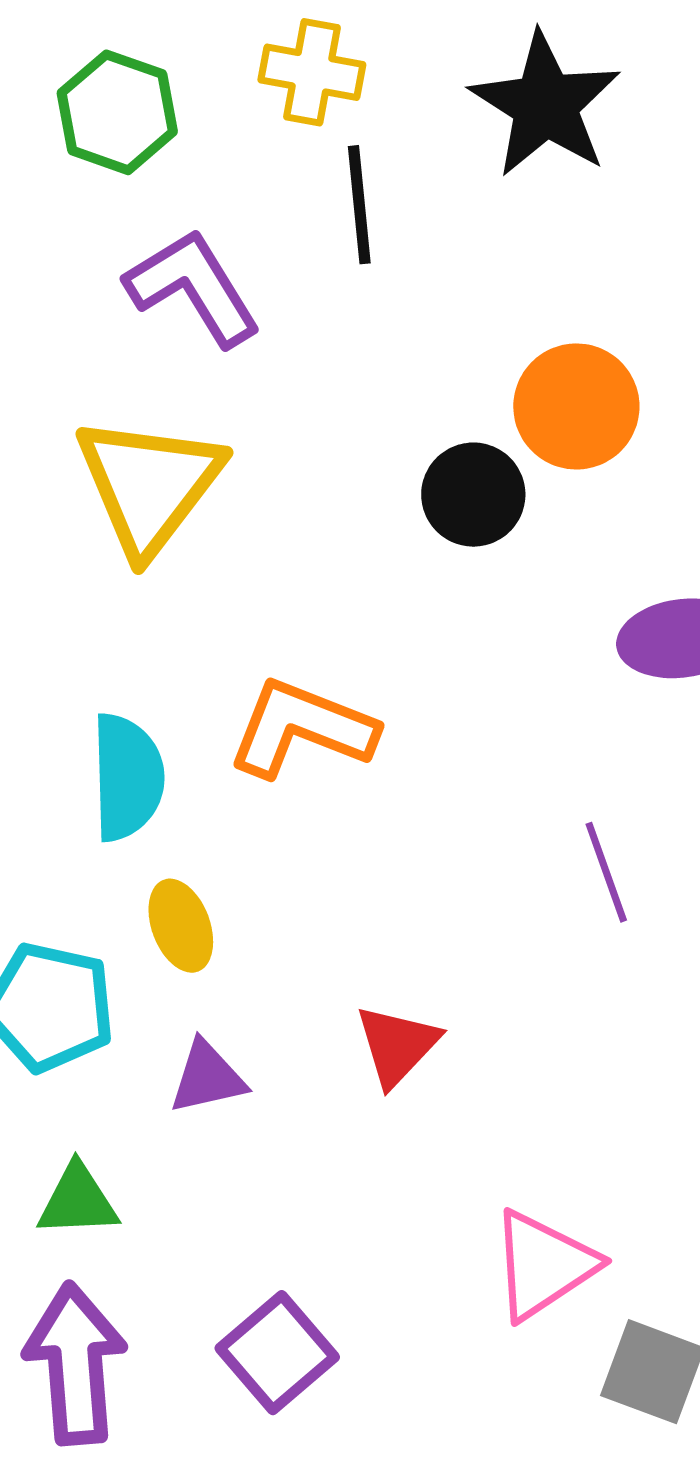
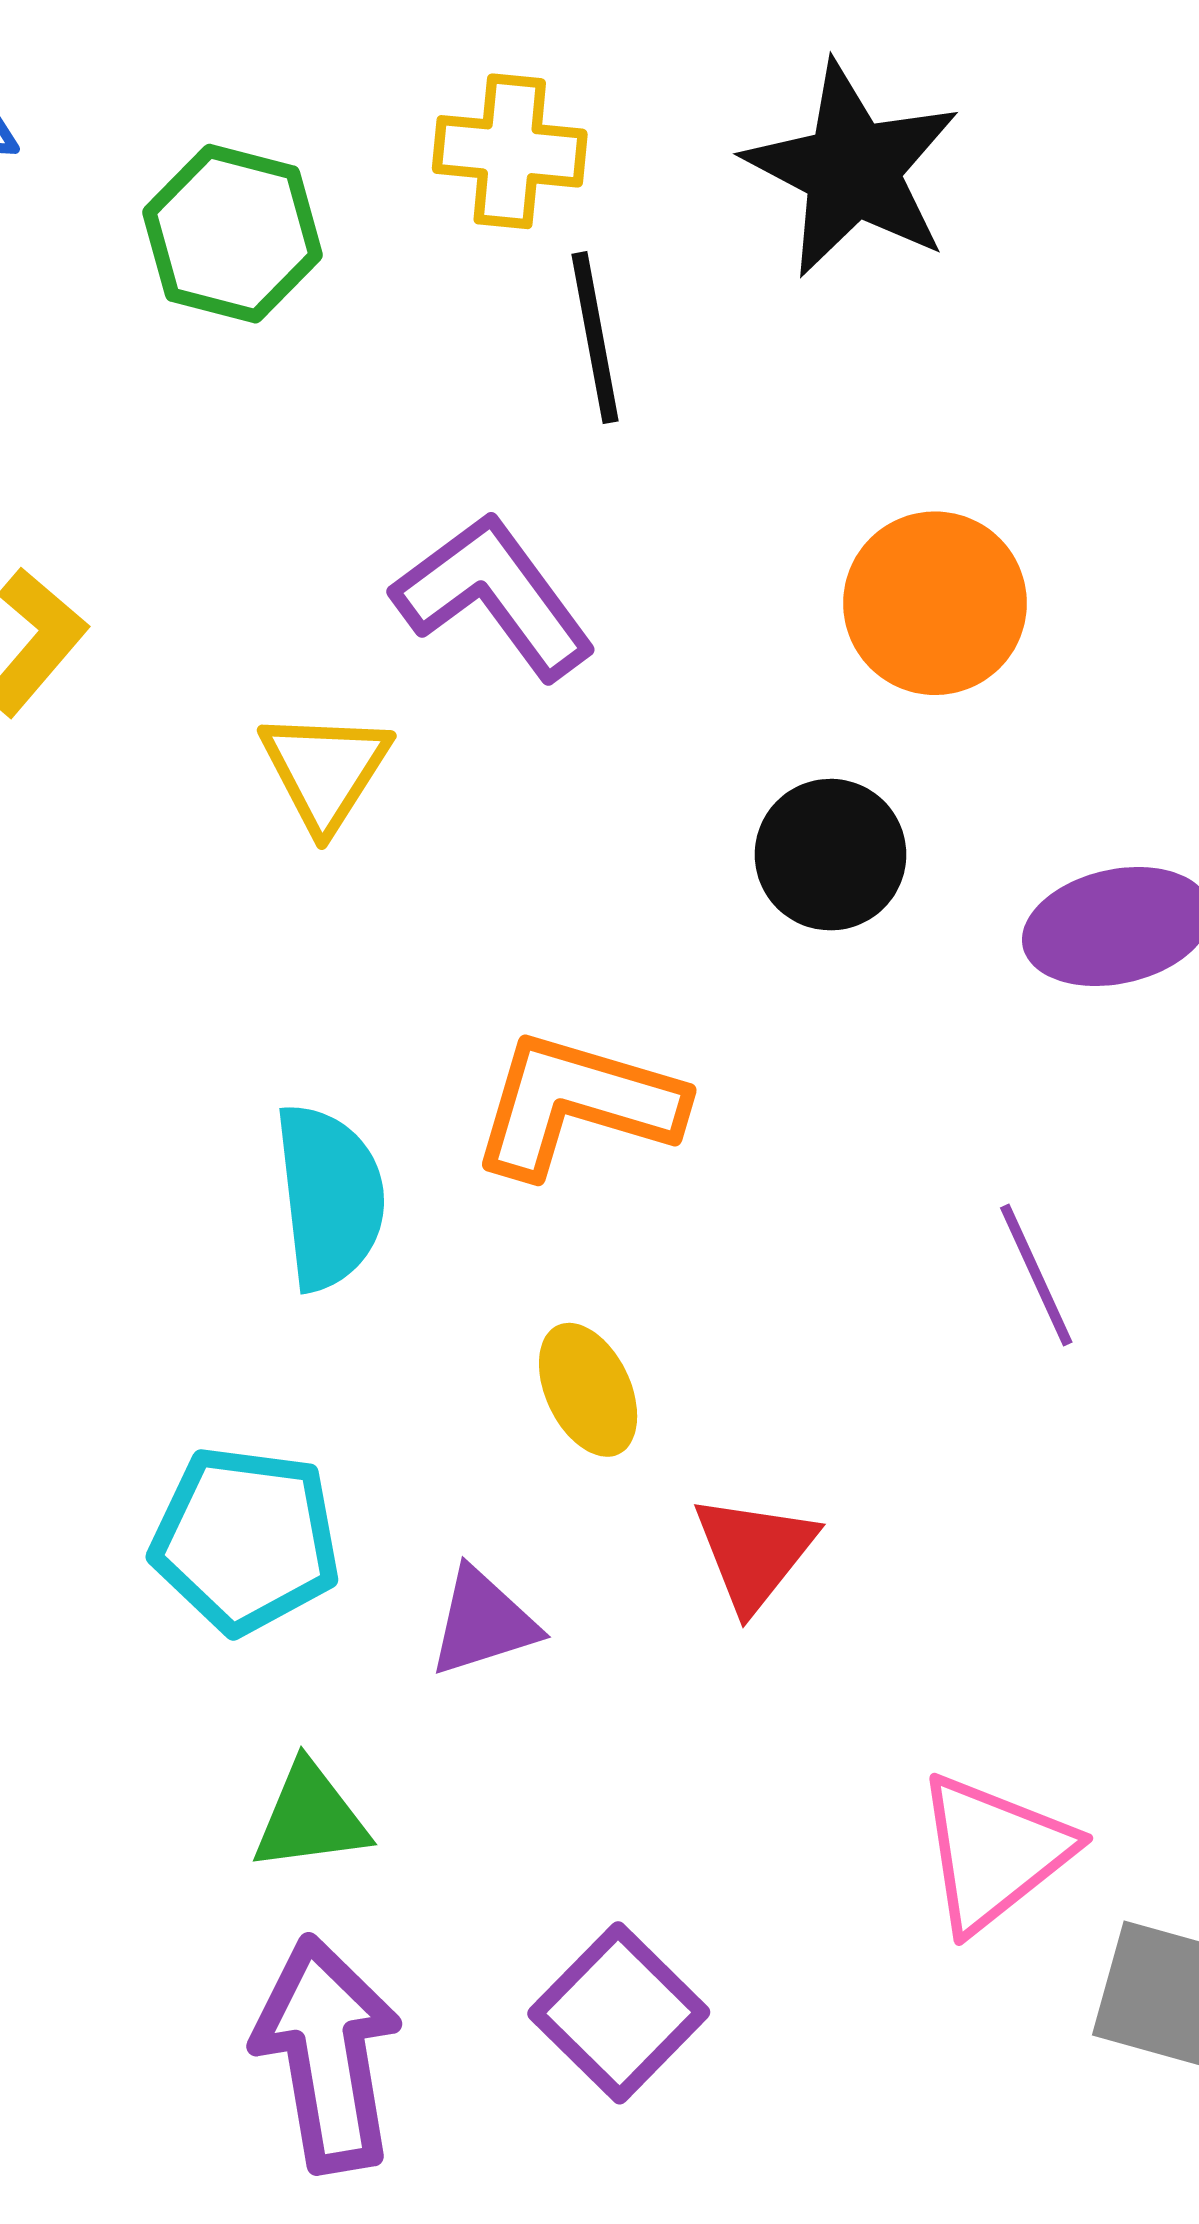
purple L-shape: (193, 287) -> (494, 596), moved
yellow triangle: (149, 485) -> (325, 770), size x0.6
black circle: (473, 495) -> (830, 855), moved
yellow ellipse: (181, 926) -> (588, 1390), moved

